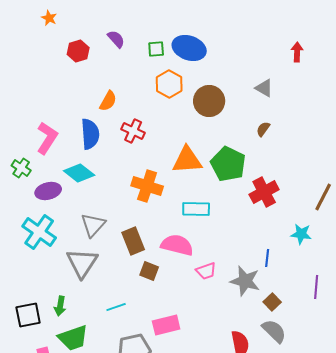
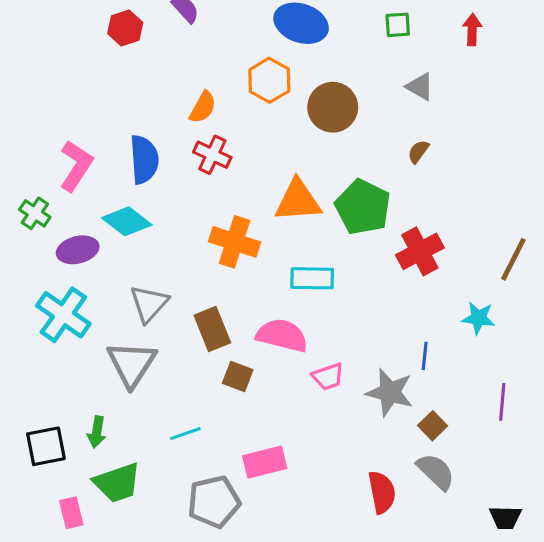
green square: (156, 49) -> (398, 25), moved
orange semicircle: (108, 101) -> (203, 107), moved

